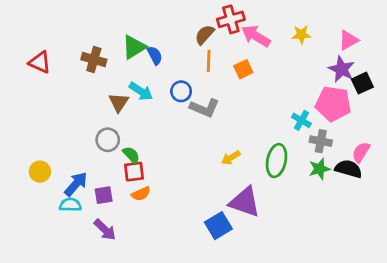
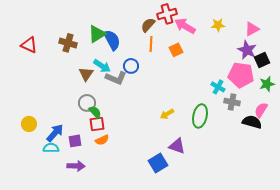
blue semicircle: (155, 55) -> (112, 40), size x1.5
gray L-shape: (205, 108) -> (116, 78), moved
gray circle: (108, 140) -> (87, 103), moved
green star: (319, 169) -> (267, 84), moved
purple triangle: (245, 202) -> (177, 146), size x0.7
purple arrow: (105, 230) -> (76, 166), turned -42

